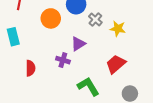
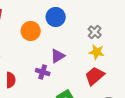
gray cross: (95, 19) -> (95, 32), moved
yellow star: (118, 29) -> (97, 52), moved

